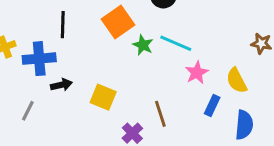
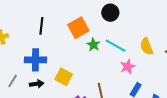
blue cross: (39, 59) -> (35, 60), moved
yellow semicircle: (237, 81) -> (146, 46), moved
black arrow: (61, 85) -> (37, 84), moved

